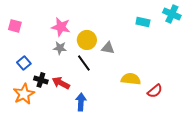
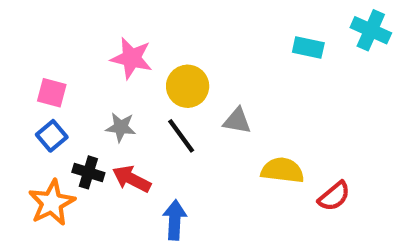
pink square: (15, 26) -> (52, 93), moved
gray star: (60, 48) -> (121, 127), moved
gray triangle: (108, 48) -> (237, 121), moved

